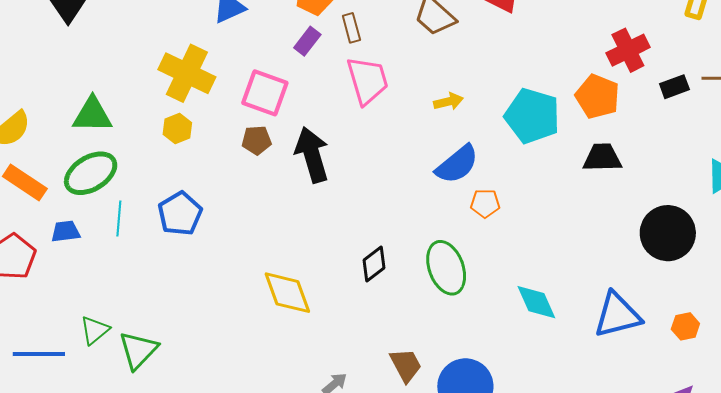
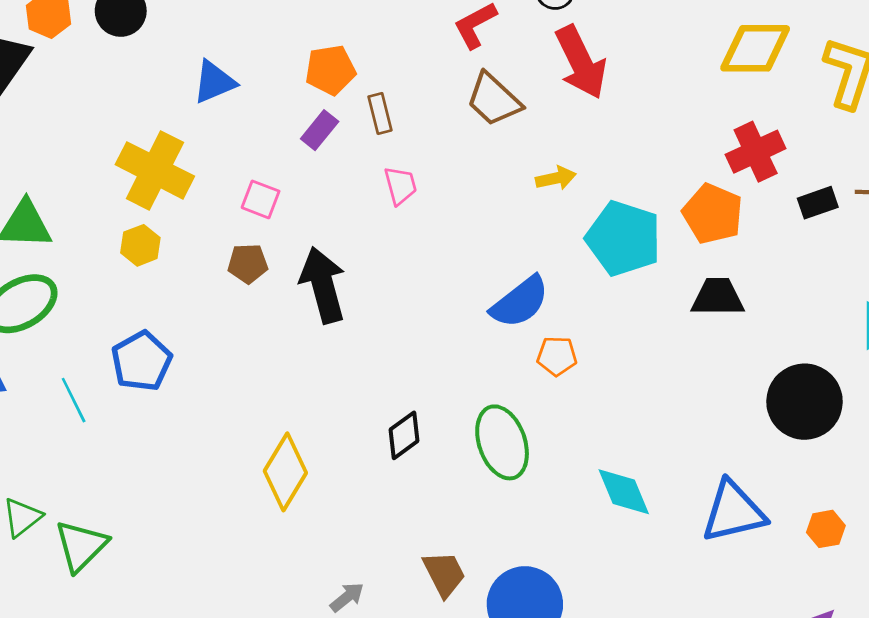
pink trapezoid: (368, 81) -> (400, 186), size x0.6
pink square: (265, 93) -> (261, 199), size x0.6
yellow arrow: (448, 102) -> (556, 178), moved
cyan line: (119, 218) -> (74, 400), moved, turned -32
yellow diamond: (287, 293) -> (285, 472), turned 50

